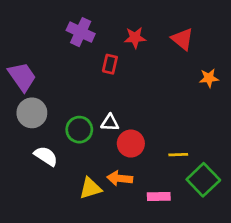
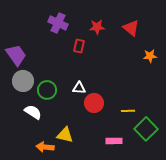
green circle: (79, 130) -> (47, 90), moved
orange arrow: (120, 178) -> (45, 147), moved
yellow triangle: (90, 188) -> (65, 135), turned 30

